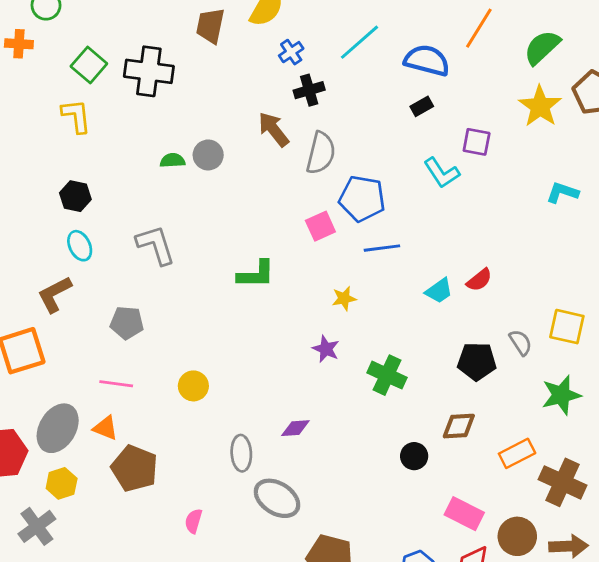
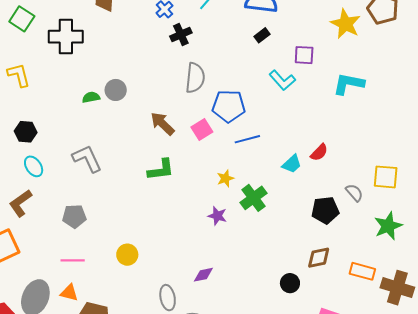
green square: (89, 65) -> (22, 19), moved
brown arrow: (274, 129) -> (162, 124), moved
cyan L-shape: (562, 193) -> (349, 84), moved, size x1.4
green cross: (387, 375) -> (253, 198), moved, turned 36
orange rectangle: (517, 453) -> (362, 271), turned 50

